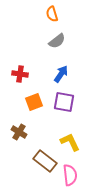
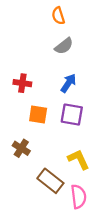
orange square: (34, 102) -> (38, 115), turned 30

